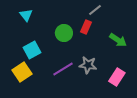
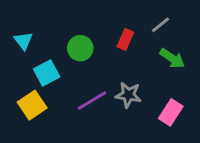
gray line: (95, 10) -> (160, 25), moved
cyan triangle: (26, 15) -> (23, 41), moved
green circle: (64, 33) -> (80, 48), moved

